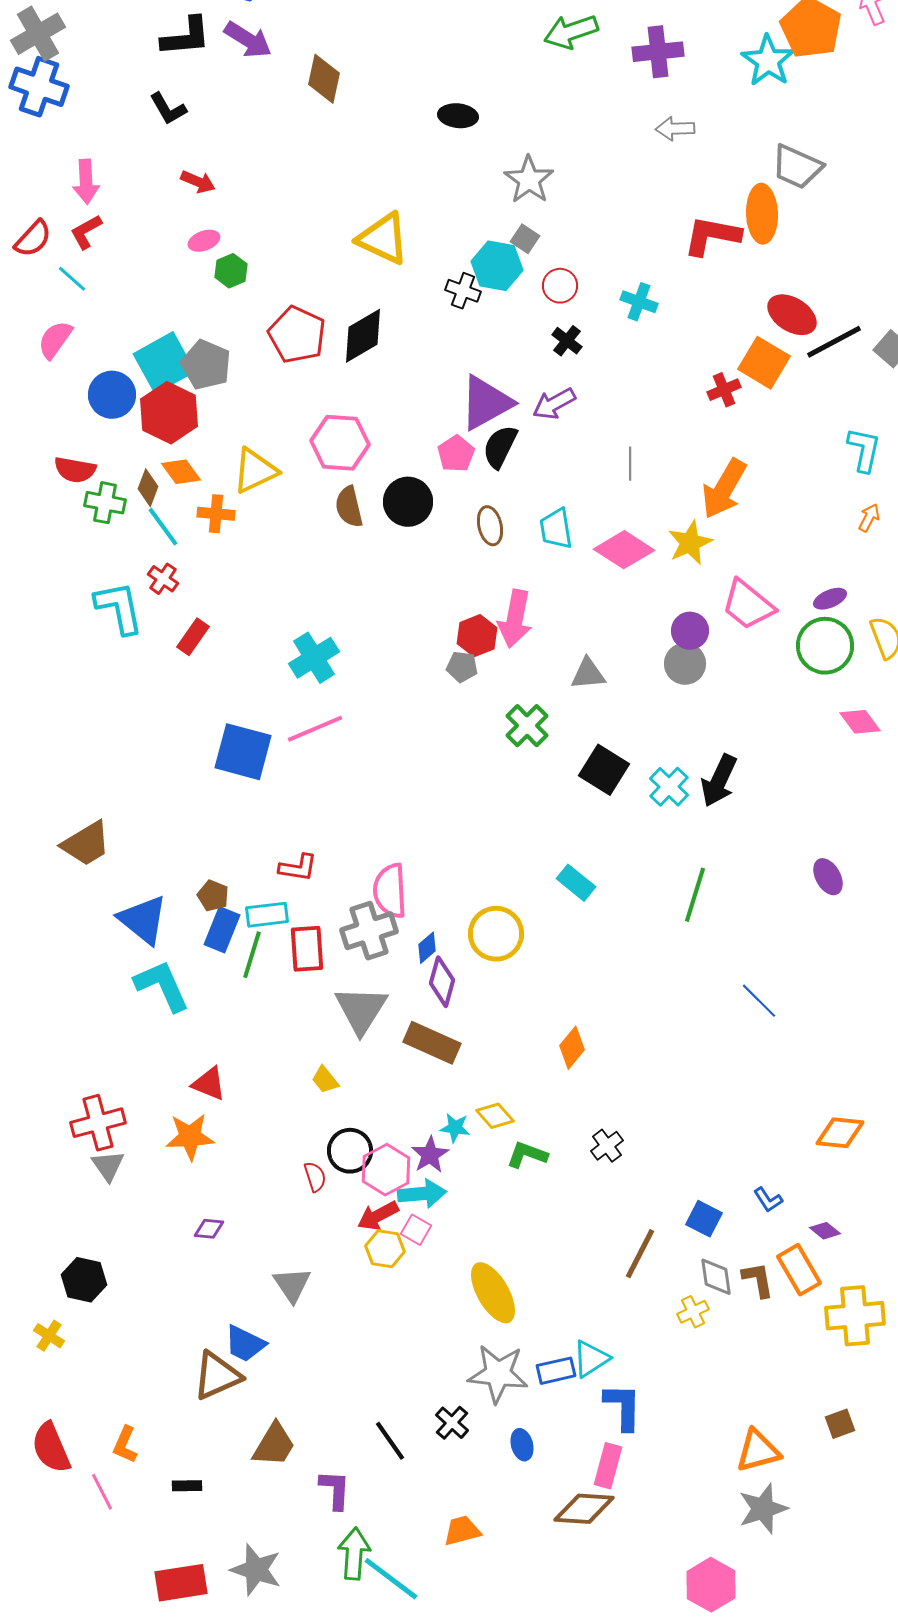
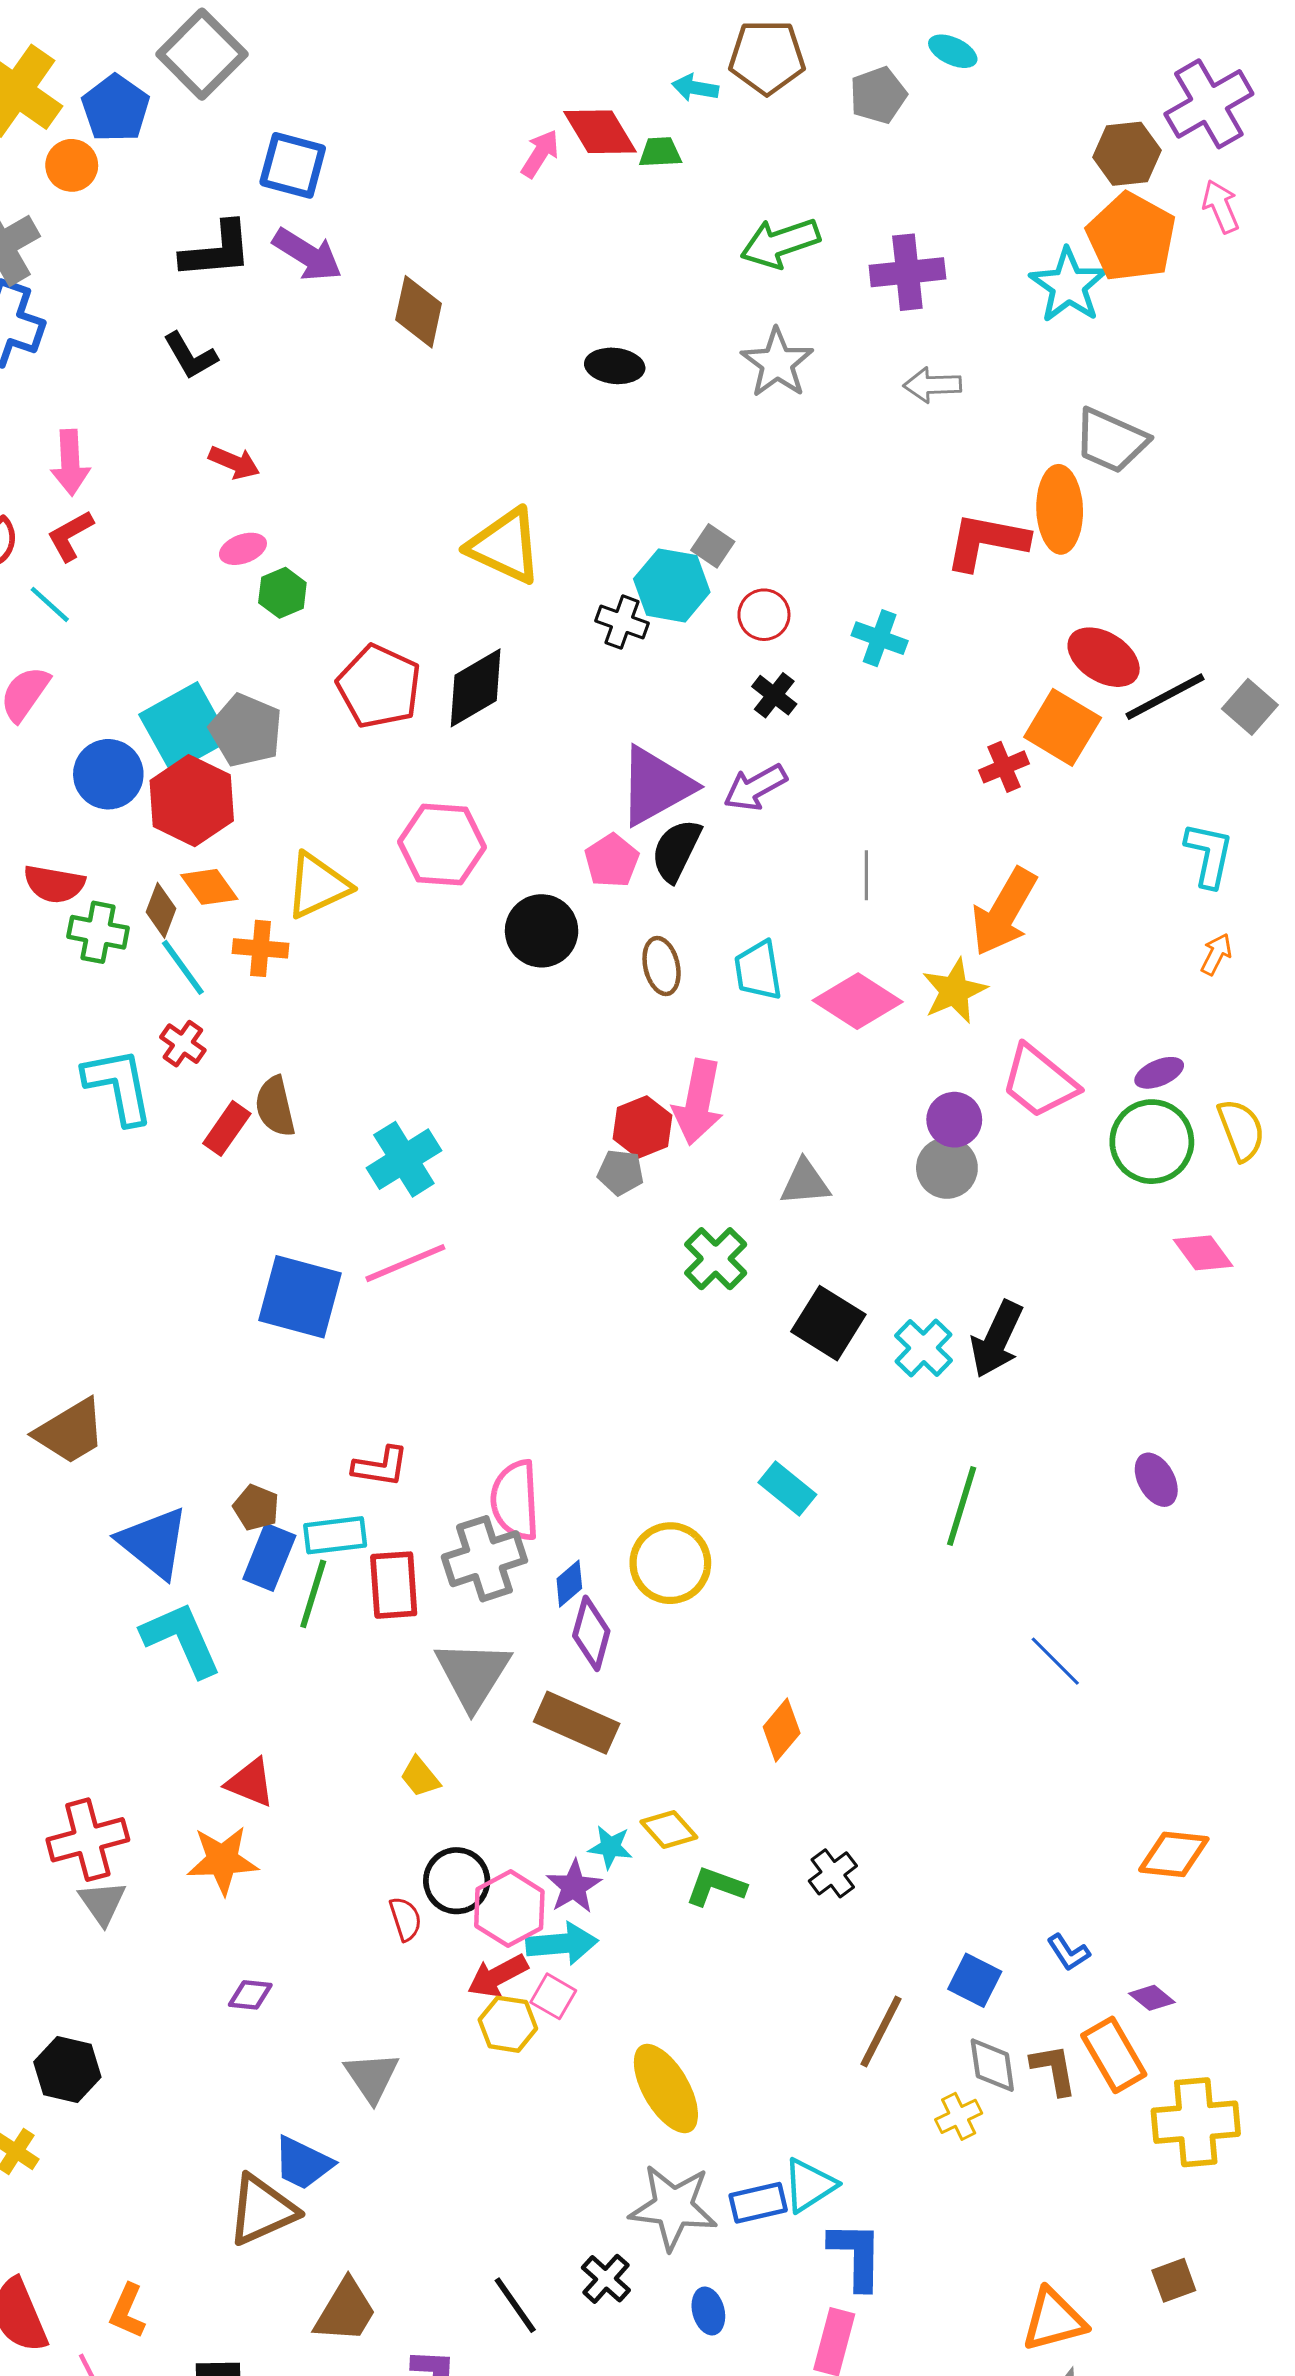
gray star: (529, 180) -> (777, 363), moved
brown semicircle: (349, 507) -> (275, 1106), moved

